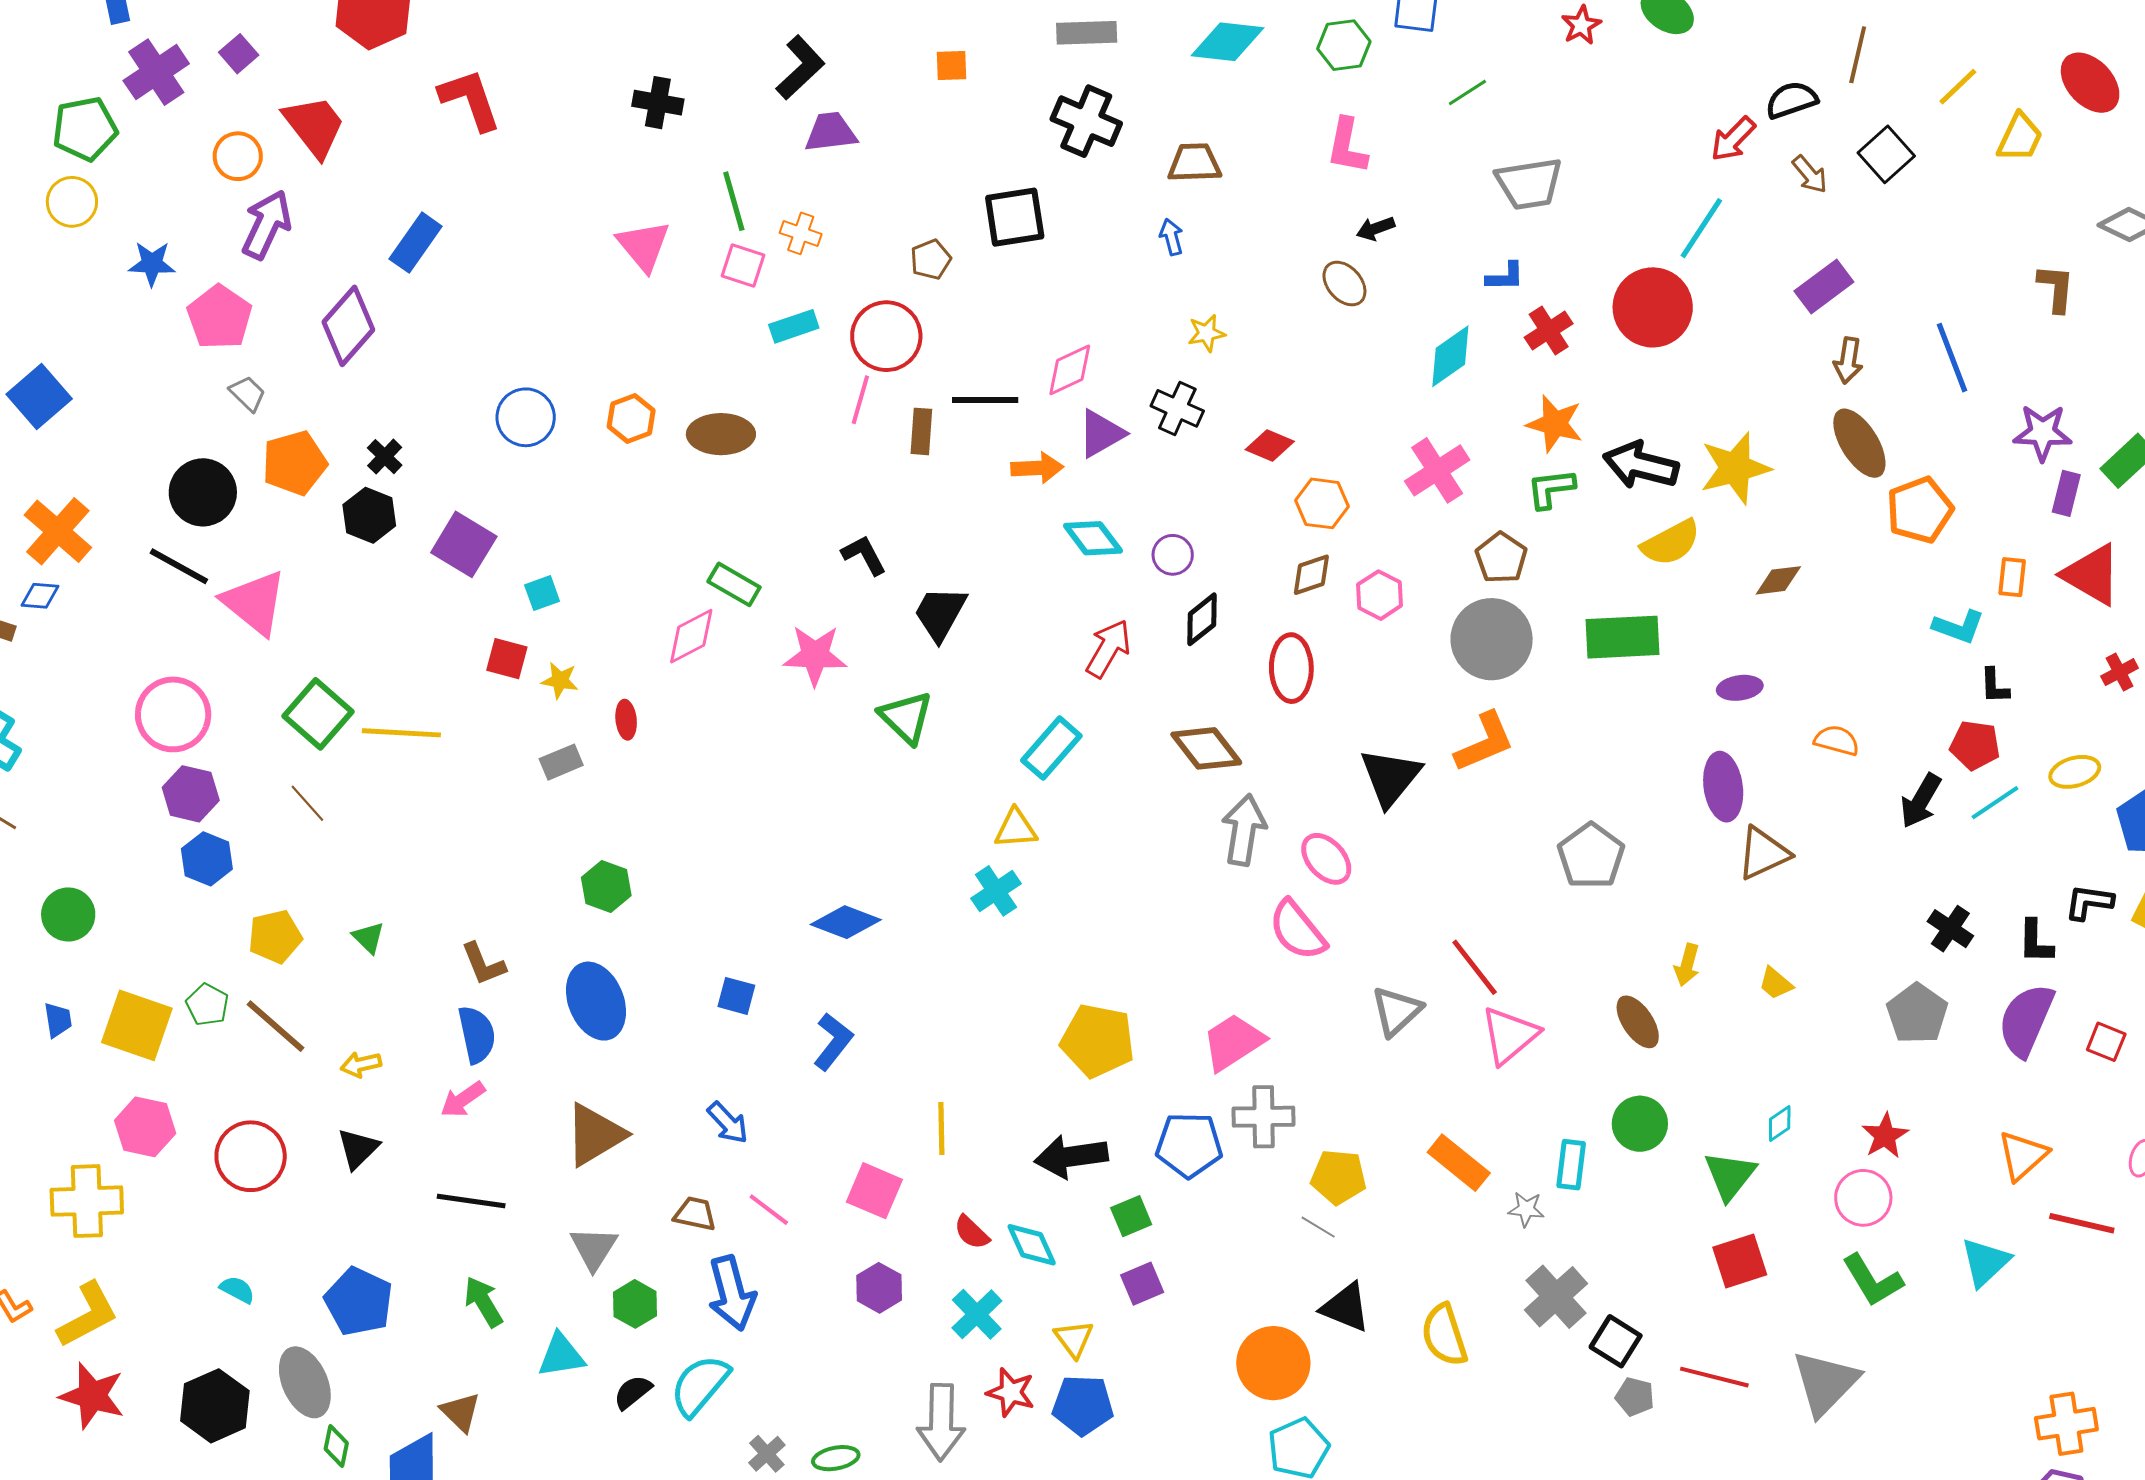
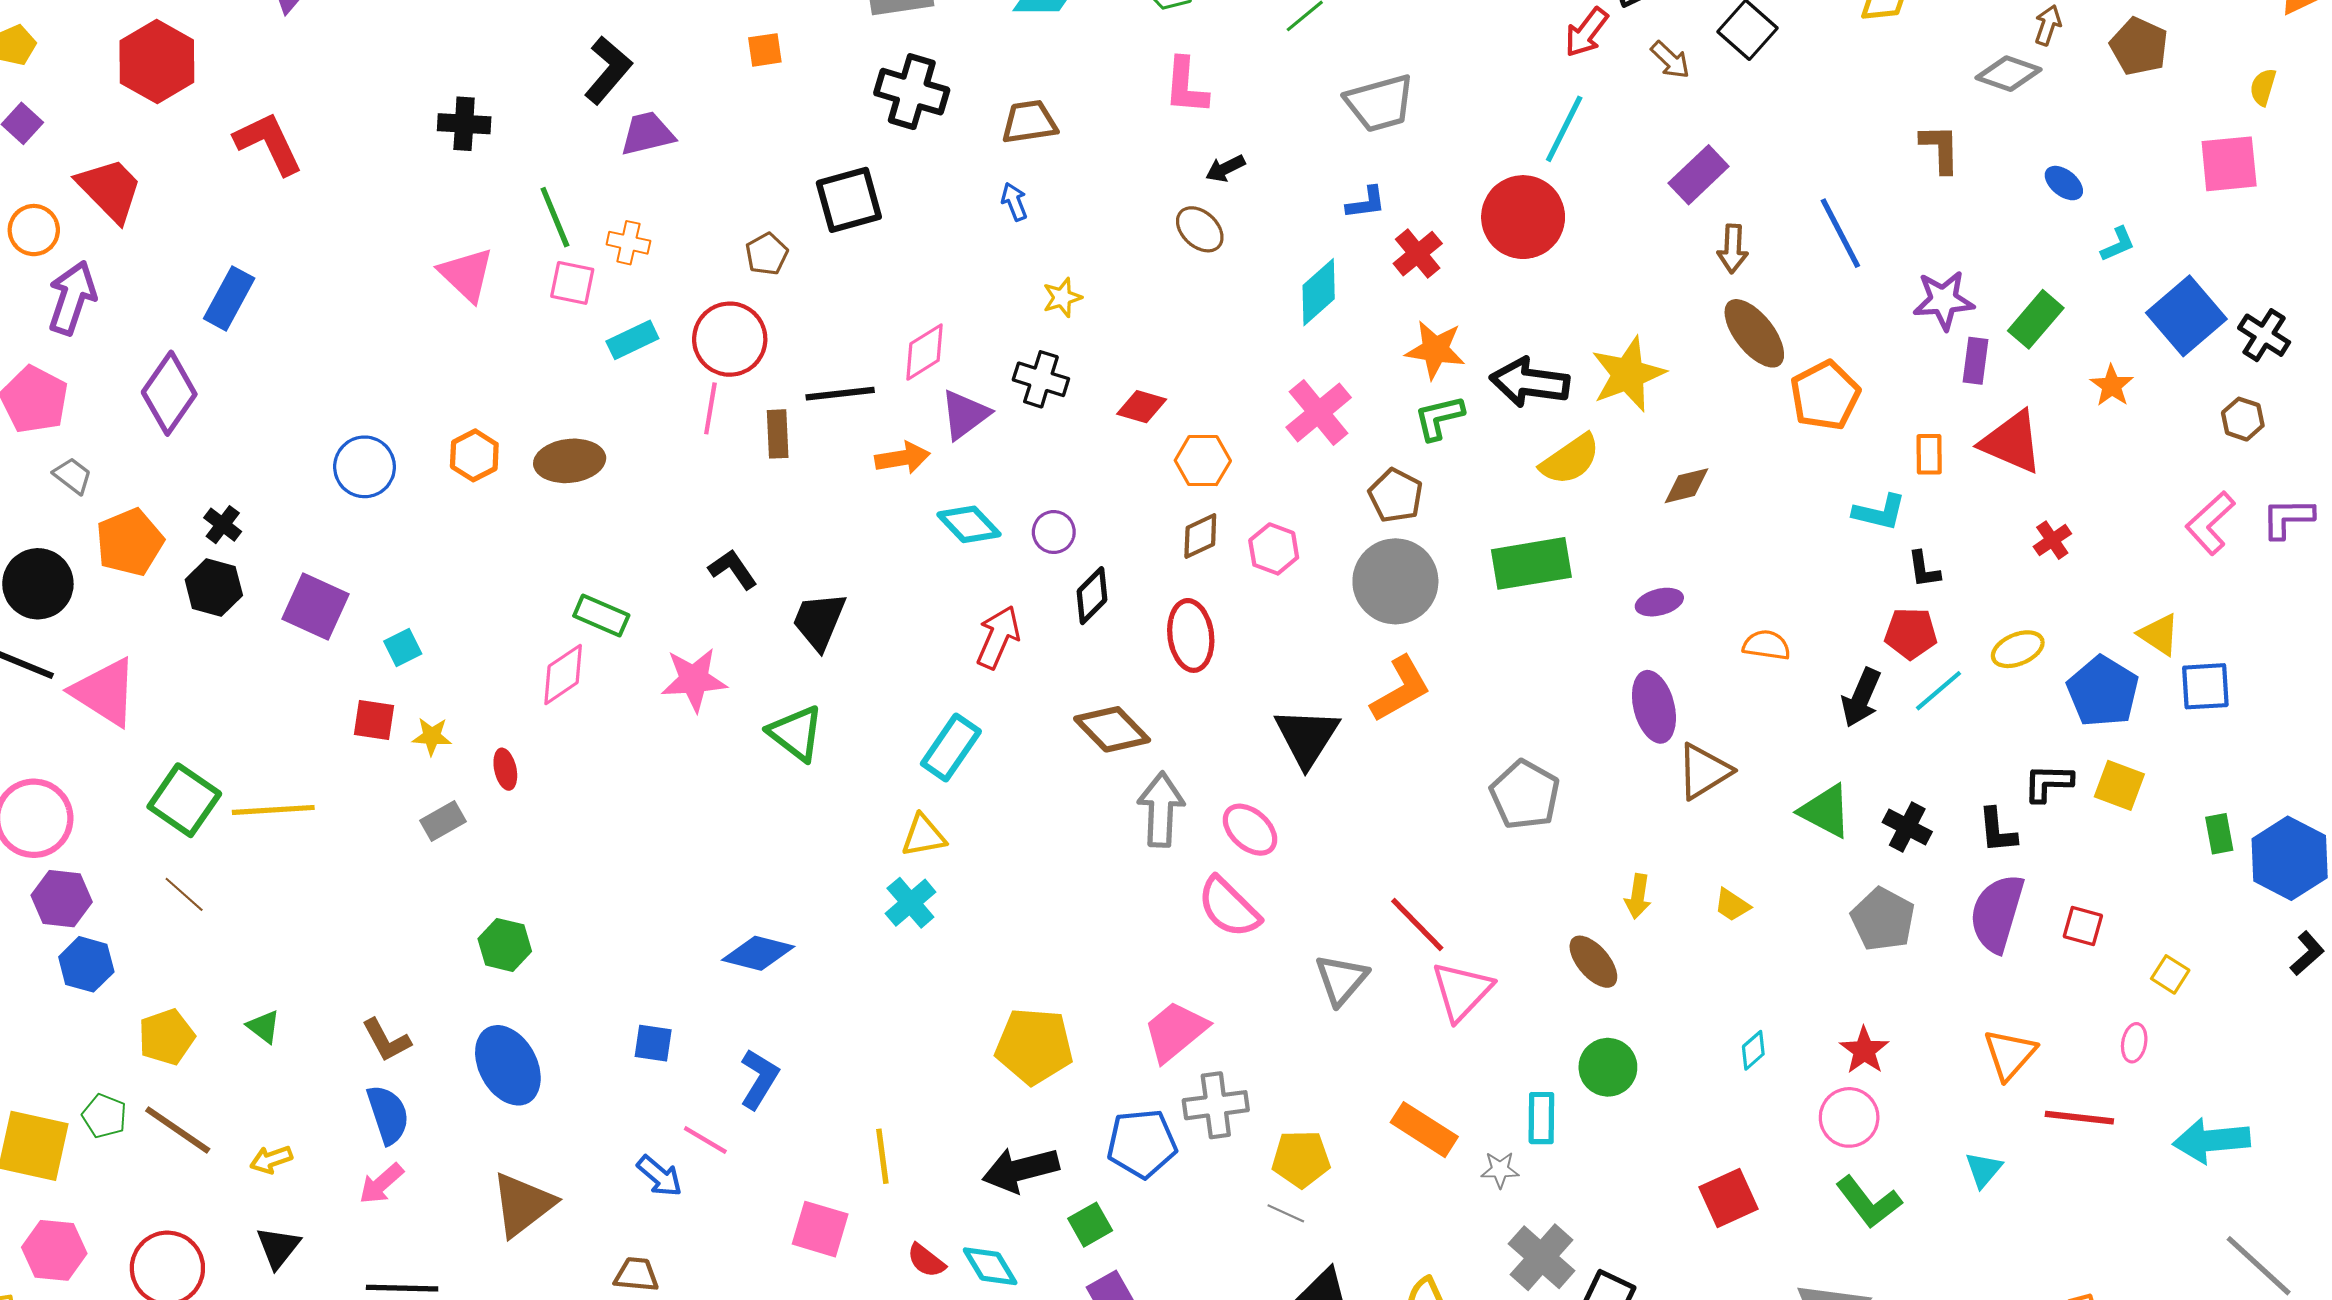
green triangle: (1730, 1176) -> (1825, 811), moved, turned -34
pink line: (769, 1210) -> (705, 1140), moved
cyan triangle: (1985, 1262) -> (1984, 1170), size x0.7

